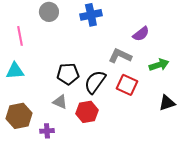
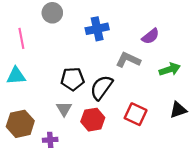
blue cross: (91, 15) -> (97, 29), moved
red square: (127, 85) -> (136, 114), moved
gray triangle: (60, 102) -> (64, 109), turned 35

